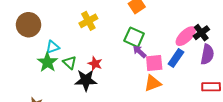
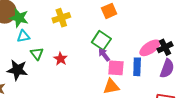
blue rectangle: (176, 58) -> (137, 67), turned -42
green star: (47, 62) -> (19, 18), moved, turned -30
black star: (86, 80) -> (17, 70), moved

